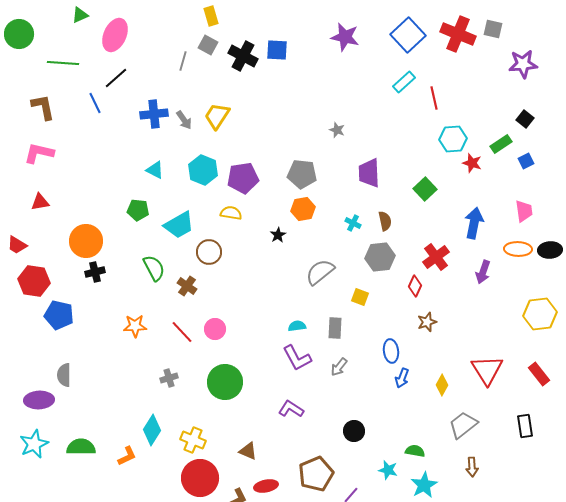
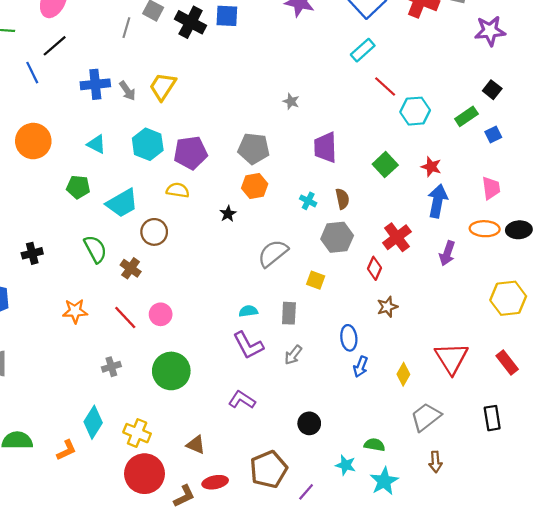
red line: (434, 98) -> (385, 86), moved, turned -35
red star: (472, 163) -> (431, 167), moved
orange circle: (86, 241) -> (33, 141), moved

